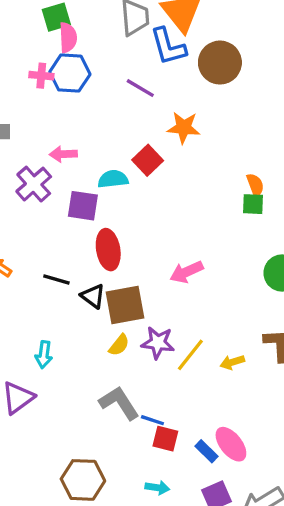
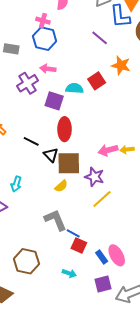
blue hexagon: (70, 73) -> (45, 39), moved
purple star: (158, 343) -> (94, 177), moved
yellow arrow: (232, 362) -> (127, 150), moved

